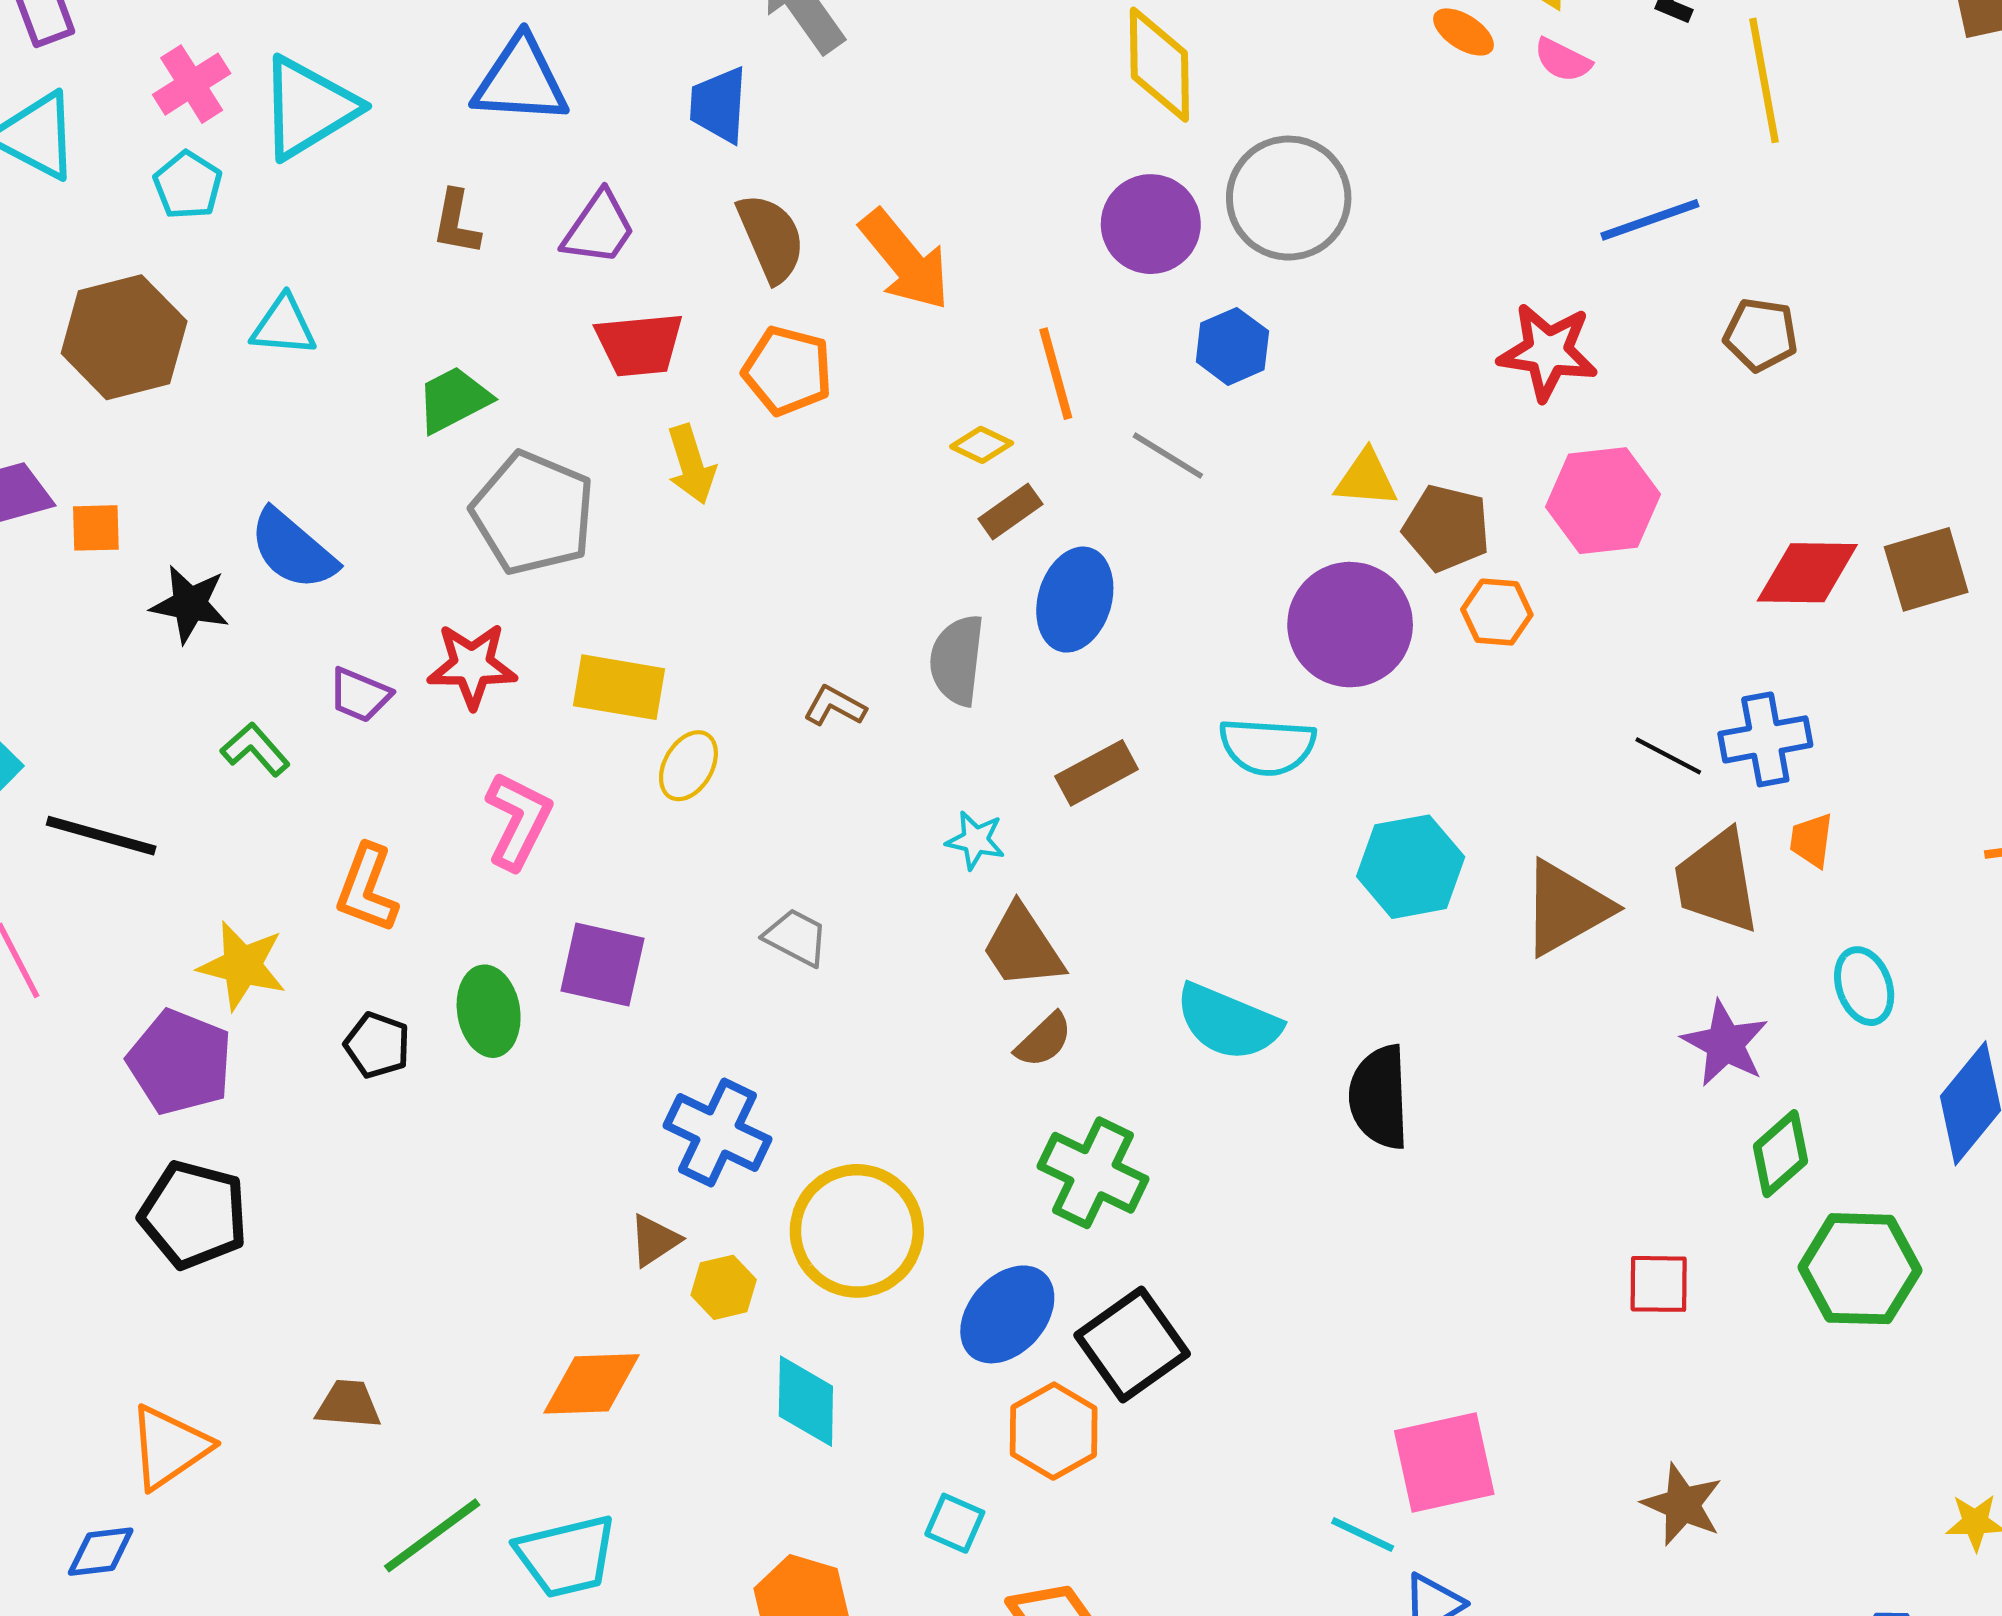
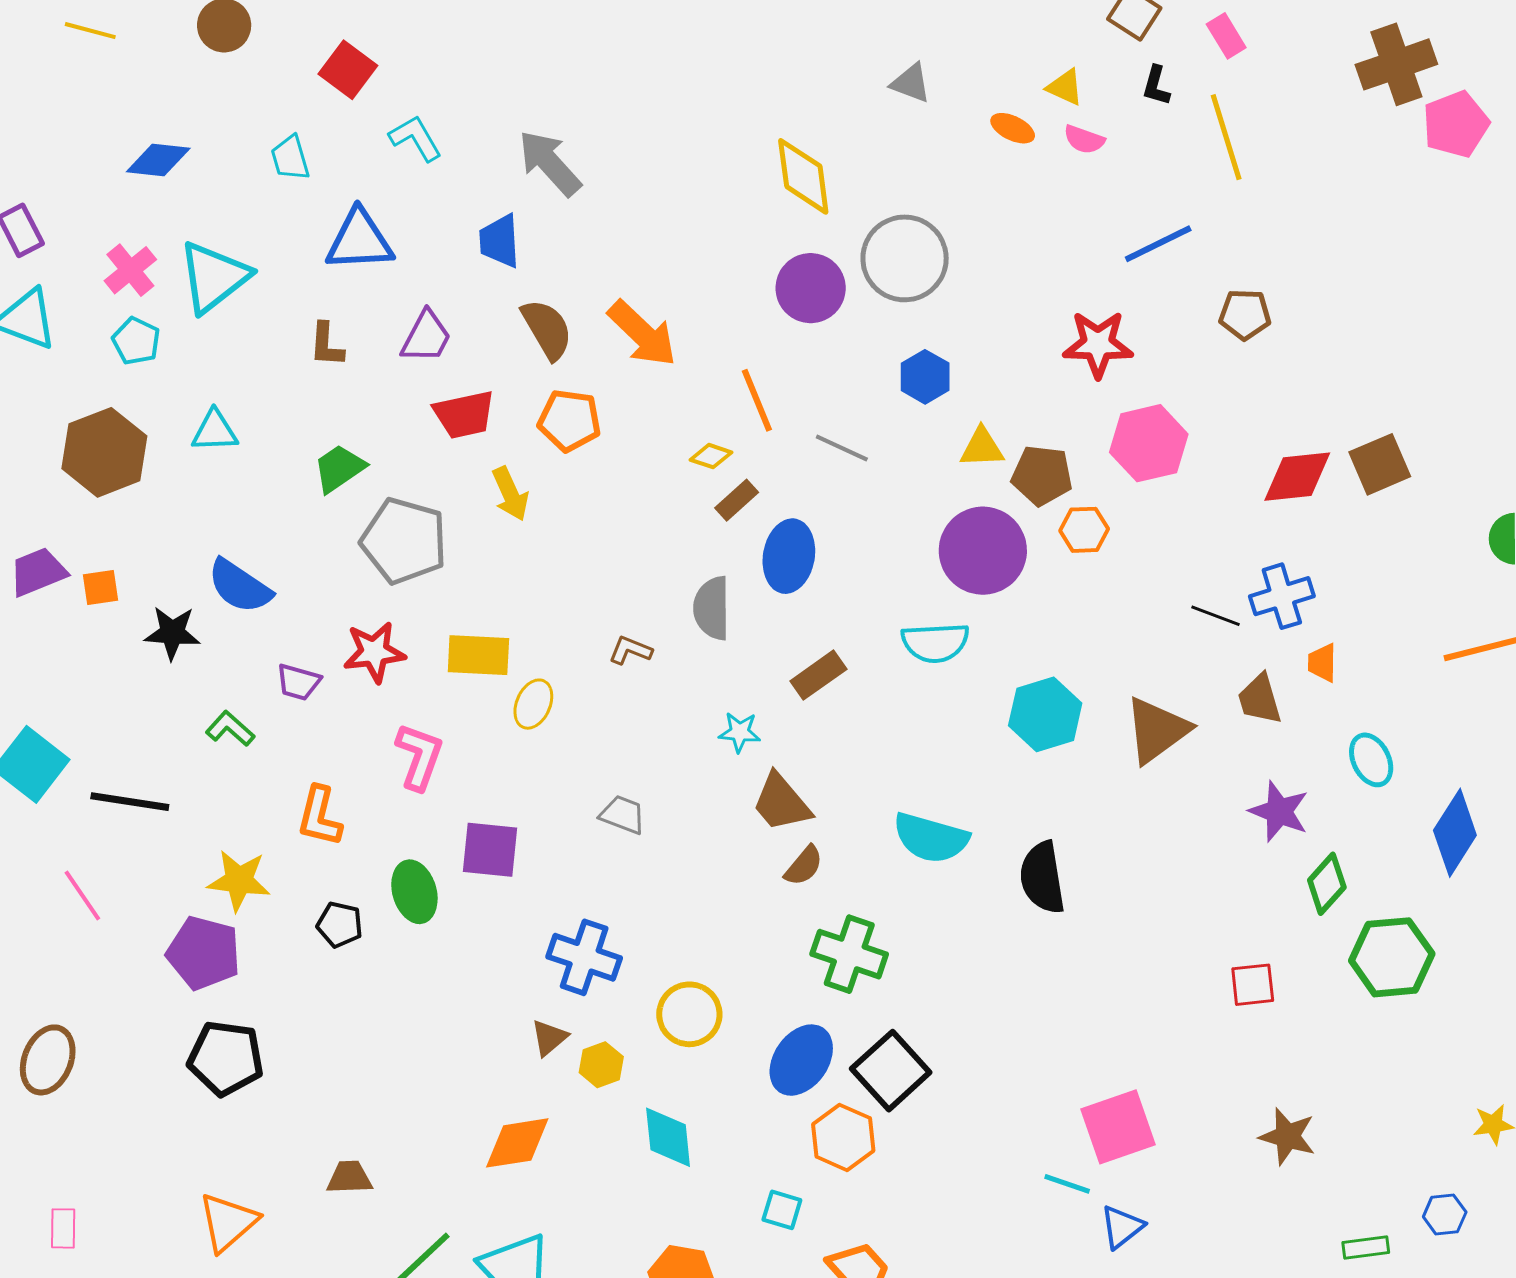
blue hexagon: (1232, 346) -> (925, 377), moved
brown trapezoid: (1717, 881) -> (1260, 699), size x0.7
yellow circle: (857, 1231) -> (689, 1014), size x0.7

